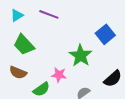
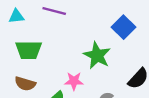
cyan triangle: (17, 15) -> (16, 16), turned 32
green trapezoid: (24, 45) -> (29, 50), turned -40

